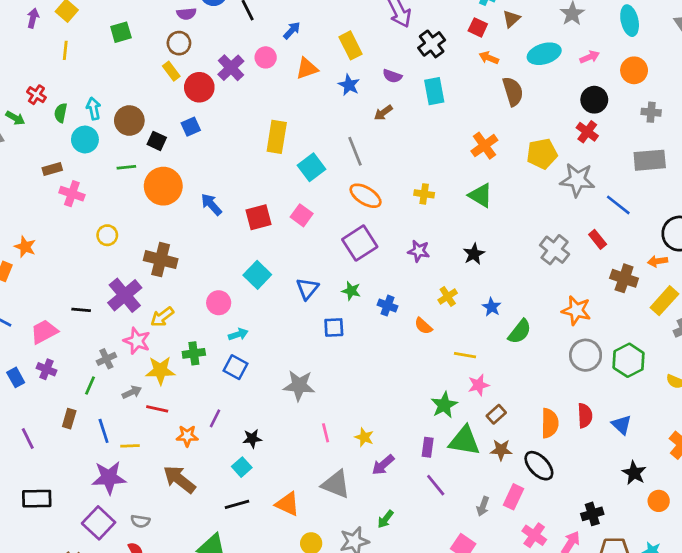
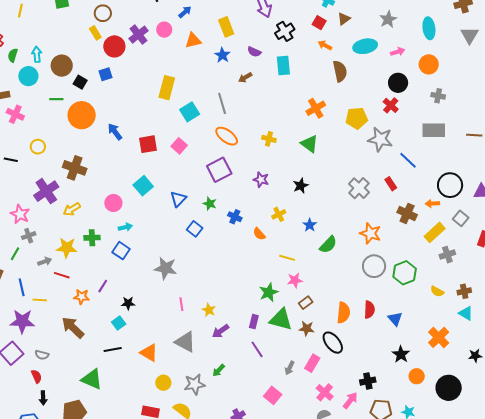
black line: (81, 310) -> (11, 160), moved
blue square: (334, 328) -> (195, 229), turned 35
pink star: (137, 341) -> (20, 214), moved

